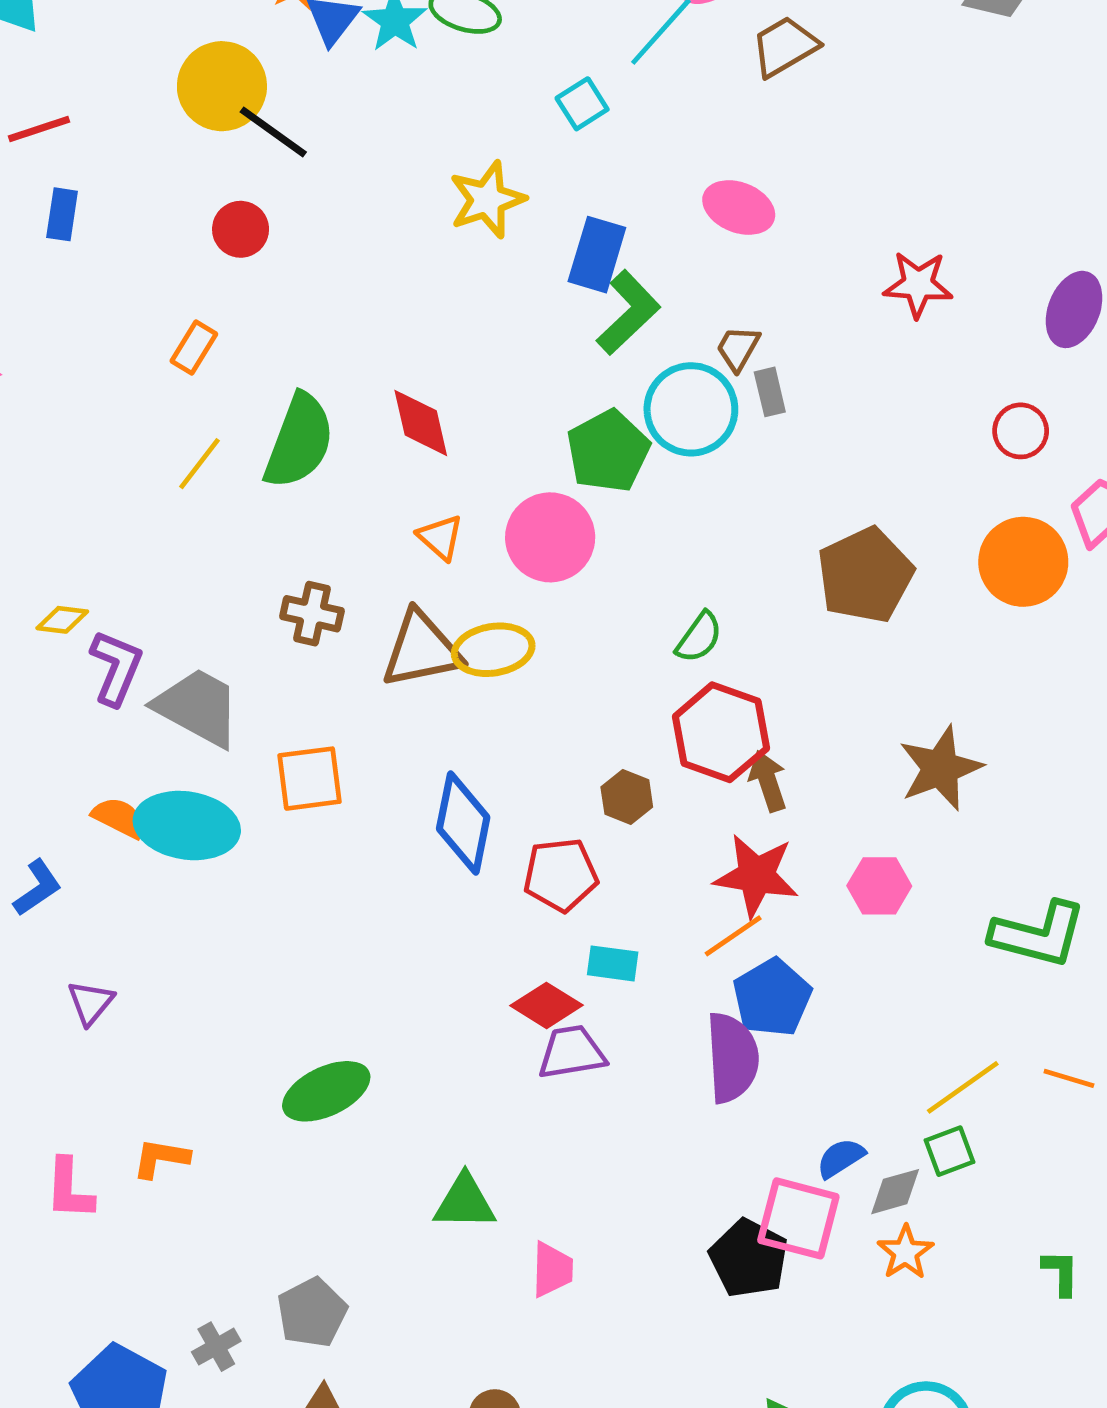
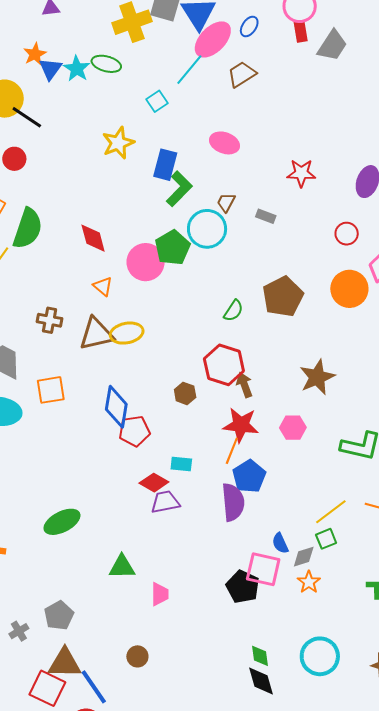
gray rectangle: (770, 392) -> (266, 216), moved, turned -54
green semicircle: (299, 441) -> (28, 229), moved
pink circle: (550, 537) -> (146, 262), moved
green semicircle: (699, 637) -> (233, 311), moved
red pentagon: (561, 875) -> (134, 431), moved
orange line: (733, 936) -> (232, 451), turned -32
blue semicircle: (841, 1158) -> (280, 543), turned -80

